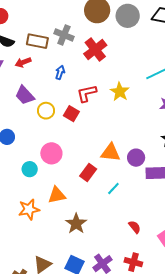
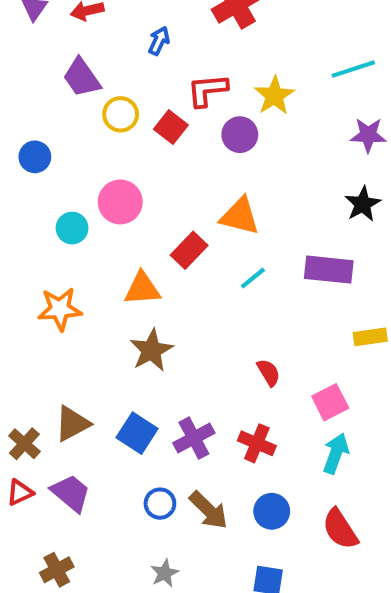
purple circle: (136, 158) -> (240, 135), moved
cyan line: (113, 189) -> (253, 278), moved
orange triangle: (57, 195) -> (142, 289), moved

